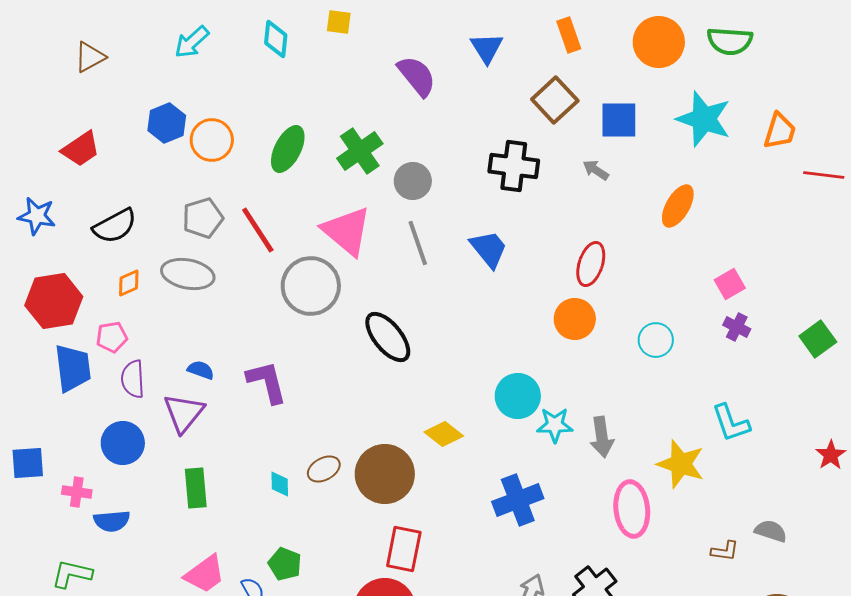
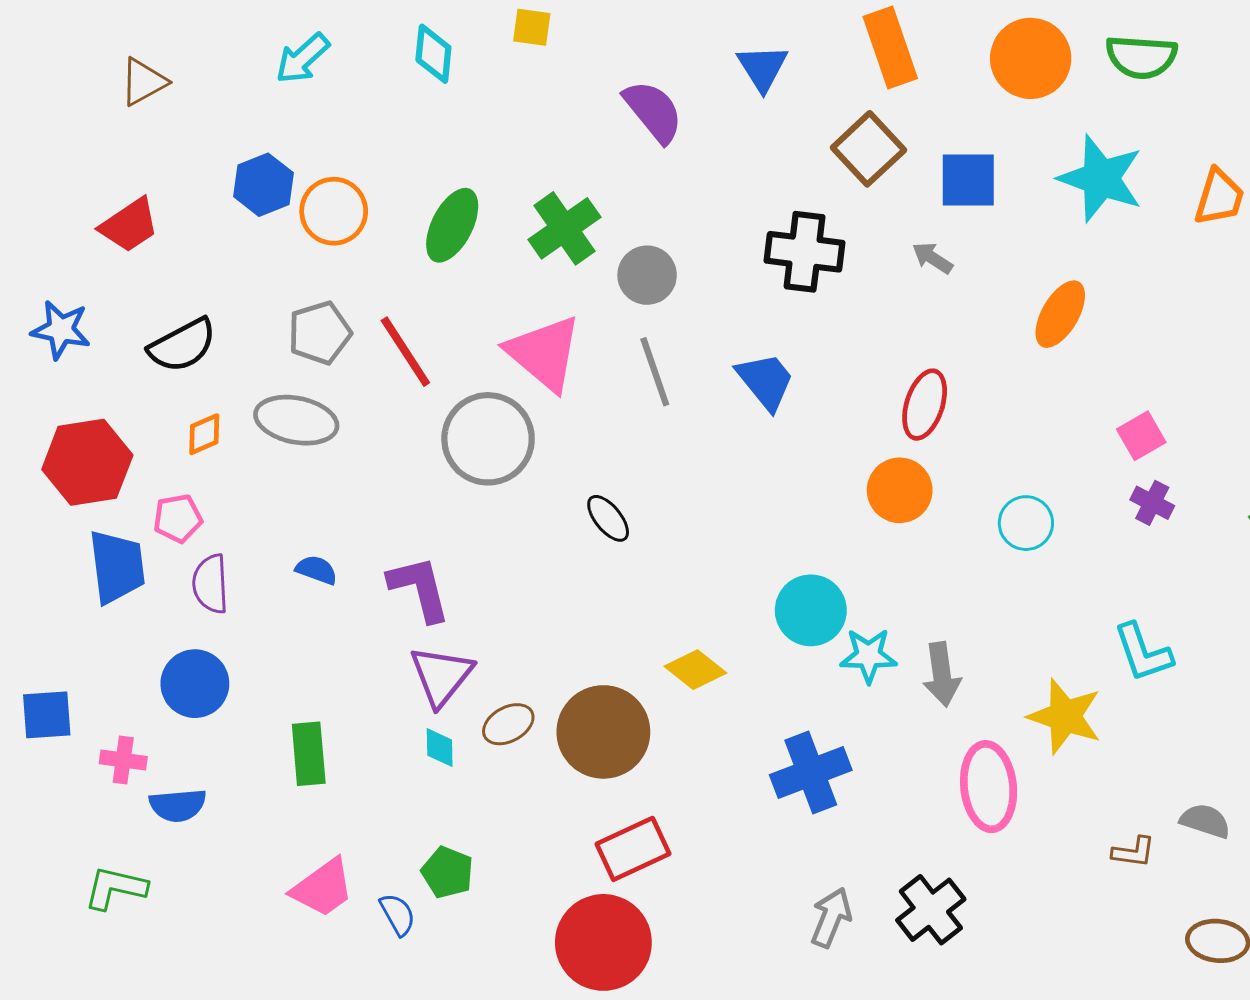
orange rectangle: (569, 35) -> (890, 47), size x1.4
black ellipse: (388, 337) -> (608, 518), size x0.6
purple triangle: (184, 413) -> (441, 676), moved
red rectangle: (404, 549) -> (633, 849), turned 54

